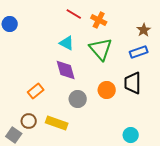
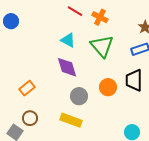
orange rectangle: (36, 91) -> (27, 88), moved
yellow rectangle: (57, 123) -> (71, 120), moved

